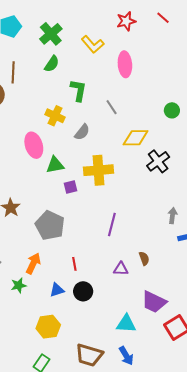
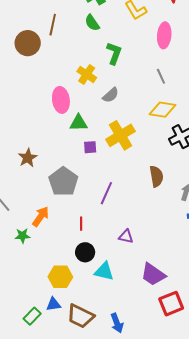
green semicircle: (52, 64) -> (92, 23), turned 102
gray line: (112, 107) -> (161, 76), moved
yellow cross: (99, 170) -> (121, 135), turned -36
purple line: (112, 224) -> (106, 193), moved
brown semicircle: (144, 258) -> (156, 176), moved, size x1.5
blue triangle: (57, 290) -> (53, 304), moved
cyan triangle: (126, 324) -> (104, 271), moved
yellow hexagon: (48, 327) -> (60, 277), moved

